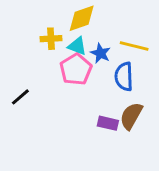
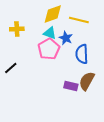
yellow cross: (51, 39) -> (17, 29), moved
yellow line: (134, 46) -> (79, 20), moved

